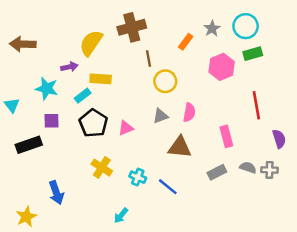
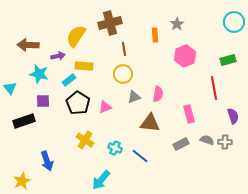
cyan circle: (246, 26) -> (234, 22), moved
orange rectangle: (186, 42) -> (155, 35), turned -40
brown arrow: (23, 44) -> (28, 45), moved
green rectangle: (253, 54) -> (228, 60), moved
yellow circle: (165, 81) -> (123, 74), moved
cyan arrow: (121, 215) -> (101, 180), size x1.5

